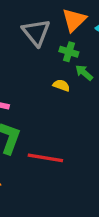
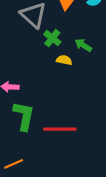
green cross: (69, 52) -> (52, 38), moved, turned 30

